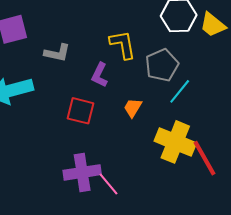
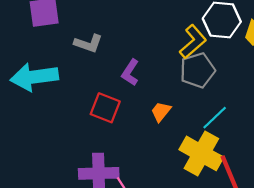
yellow L-shape: (123, 45) -> (193, 42), moved, turned 52
cyan line: (180, 91) -> (215, 118), moved

